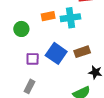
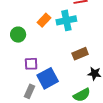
orange rectangle: (48, 16) -> (44, 20), turned -32
blue square: (56, 53) -> (48, 78), moved, turned 30

